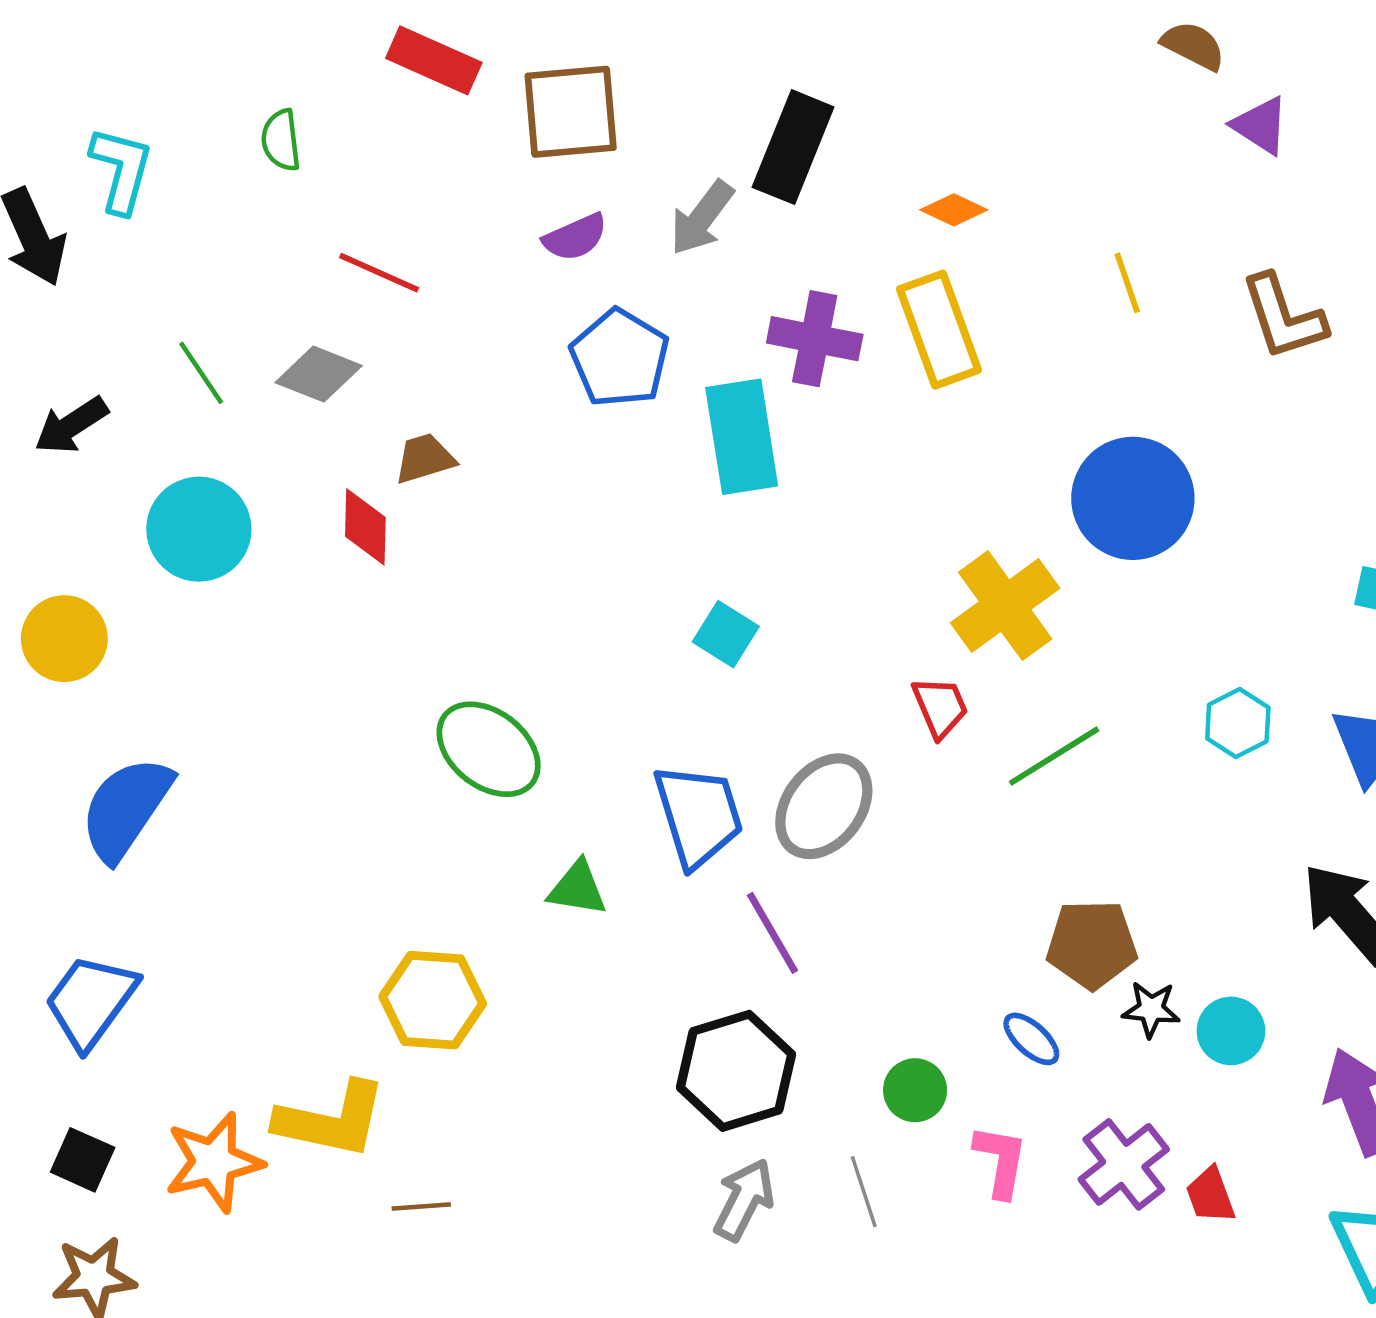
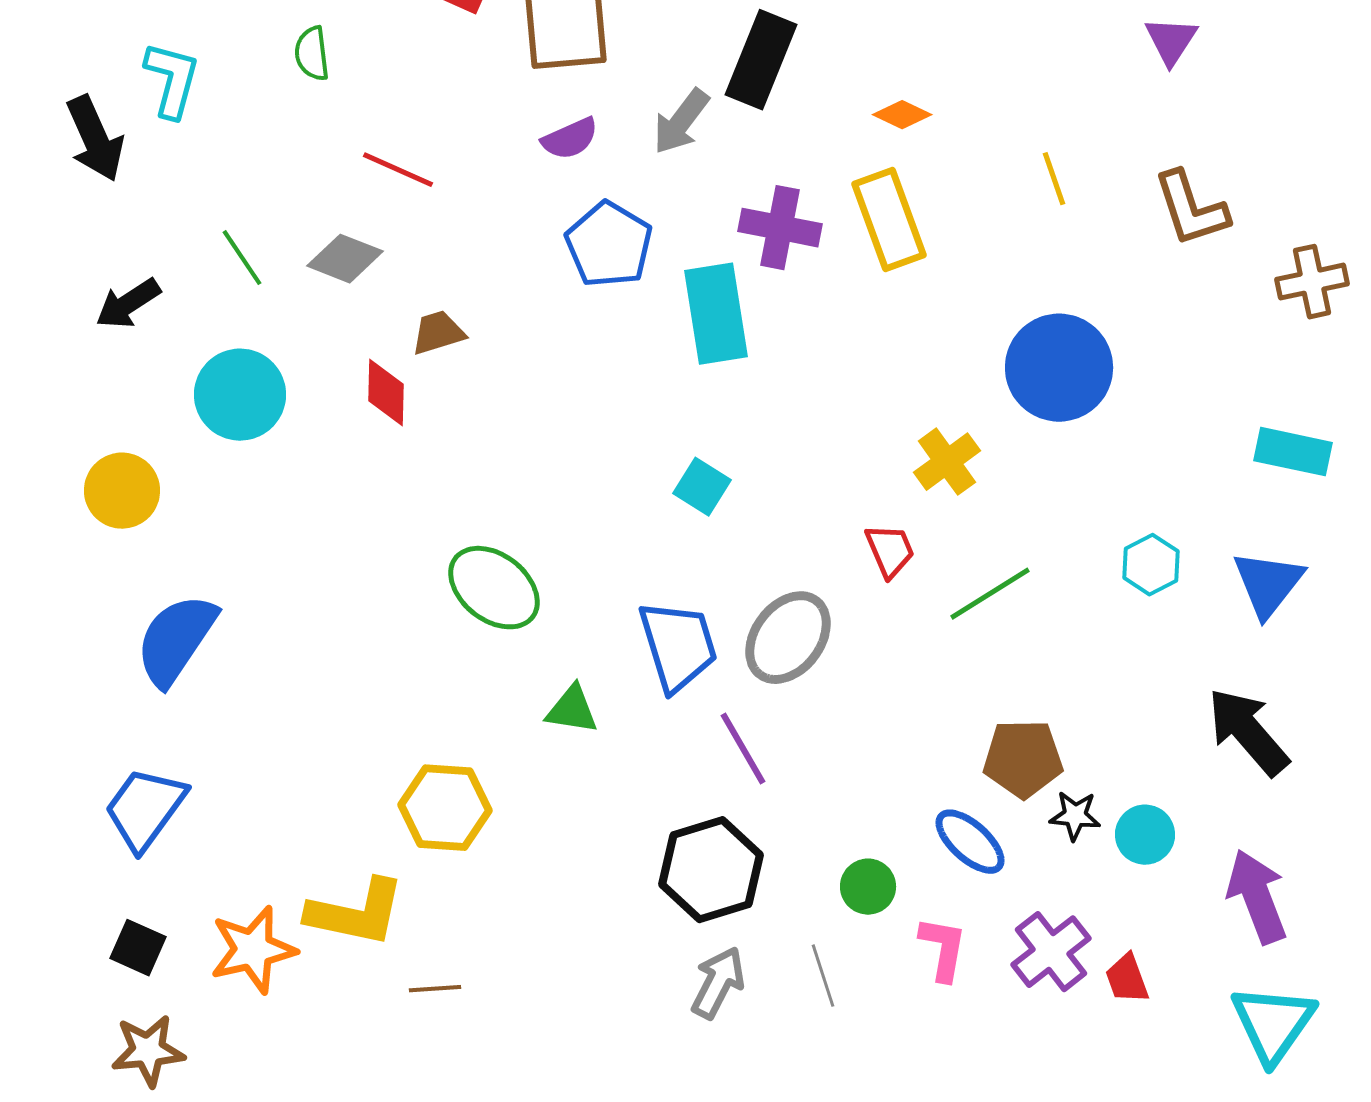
purple triangle: (1261, 125) -> (1171, 41), turned 30
yellow cross: (1005, 606) -> (947, 462), size x0.7
blue ellipse: (1031, 1039) -> (970, 842), size x1.4

